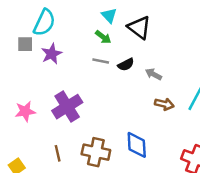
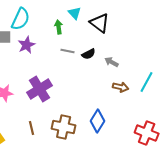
green arrow: (103, 37) -> (59, 27), moved, turned -136
blue diamond: (137, 145) -> (98, 121), turned 35

